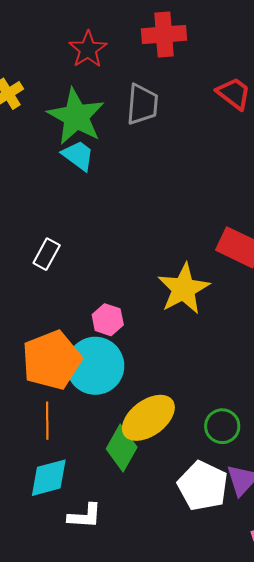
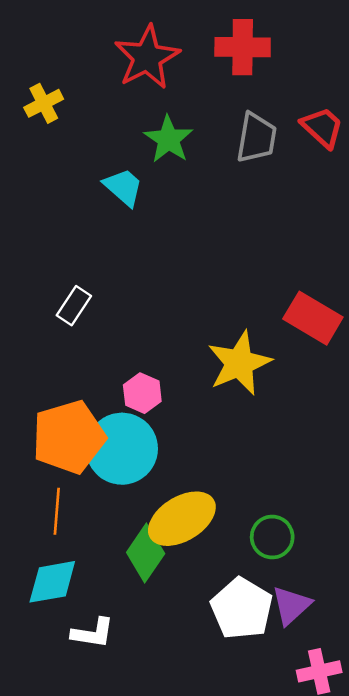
red star: (88, 49) -> (147, 57), size x1.4
gray trapezoid: (142, 104) -> (257, 138), moved
green star: (76, 117) -> (169, 139), moved, size x0.7

